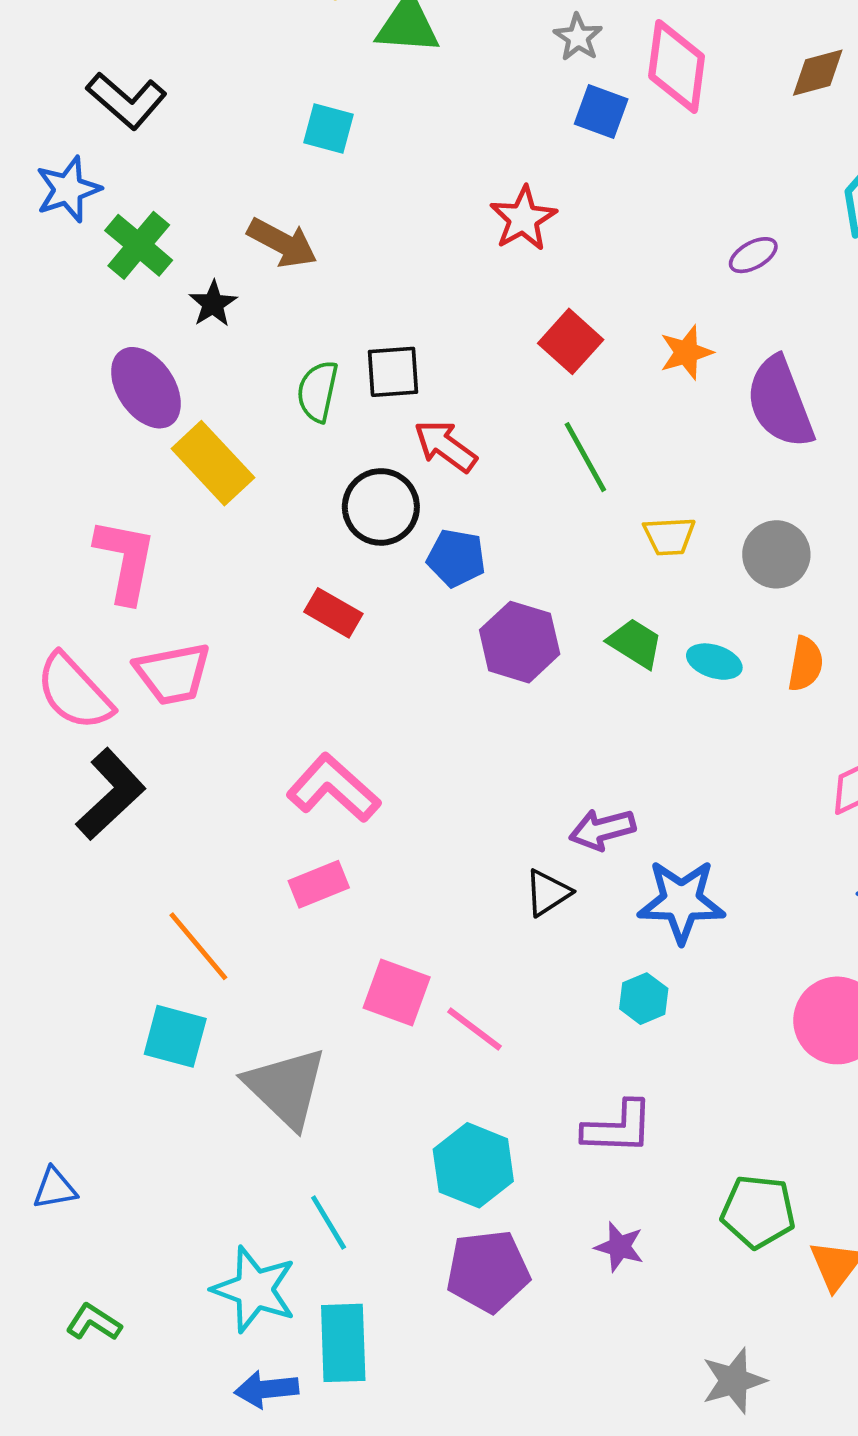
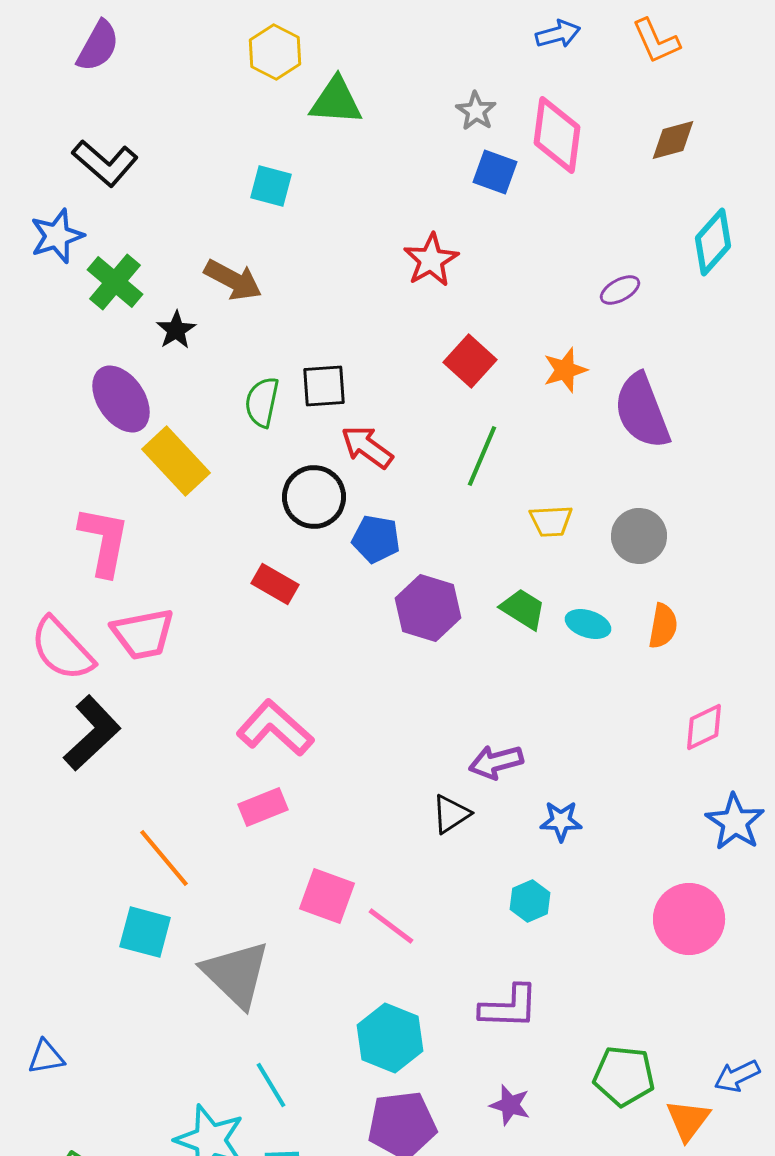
green line: (585, 457) -> (482, 456), turned 52
blue star: (681, 901) -> (561, 821), size x0.6

